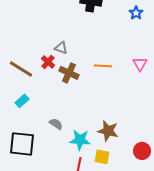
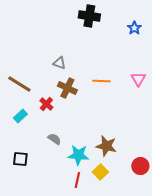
red cross: (48, 62) -> (46, 104), moved
black square: (22, 144) -> (20, 159), size x0.6
yellow square: (102, 157) -> (100, 172), turned 35

